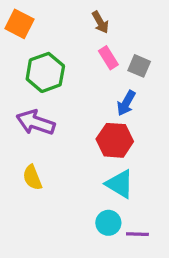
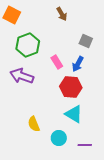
pink rectangle: (108, 58) -> (57, 62), moved
yellow semicircle: (32, 178) -> (34, 124), moved
cyan circle: (108, 223) -> (59, 138), moved

